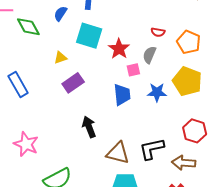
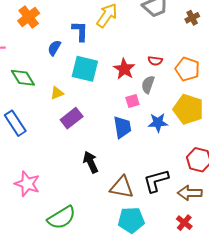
green diamond: (28, 27) -> (23, 78), moved
red star: (119, 49) -> (124, 69), moved

